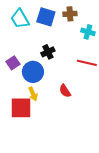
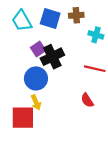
black cross: (48, 52) -> (52, 57), size x1.5
purple square: (13, 63) -> (38, 49), moved
red semicircle: (65, 91) -> (87, 100), moved

